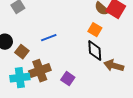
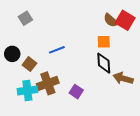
orange square: (95, 30) -> (104, 42), turned -32

